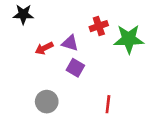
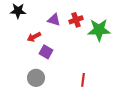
purple triangle: (70, 43) -> (54, 20), moved
purple square: (75, 68) -> (46, 52), moved

